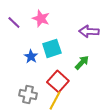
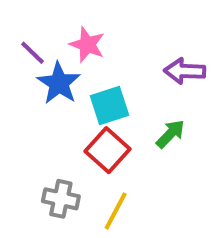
blue star: (31, 56) -> (59, 83), moved, size x1.5
red square: (58, 81) -> (108, 150), moved

